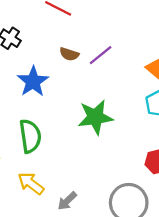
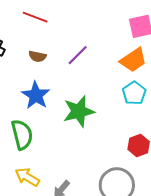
brown semicircle: (69, 54) -> (37, 56), moved
blue star: (33, 82) -> (36, 95), moved

